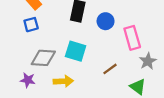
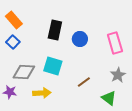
blue square: (31, 25) -> (13, 42), turned -32
pink rectangle: (132, 38) -> (115, 43), moved

